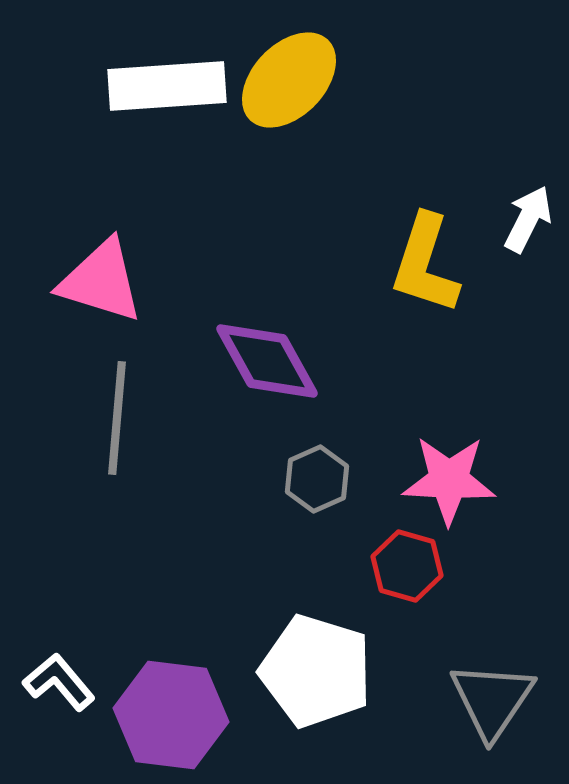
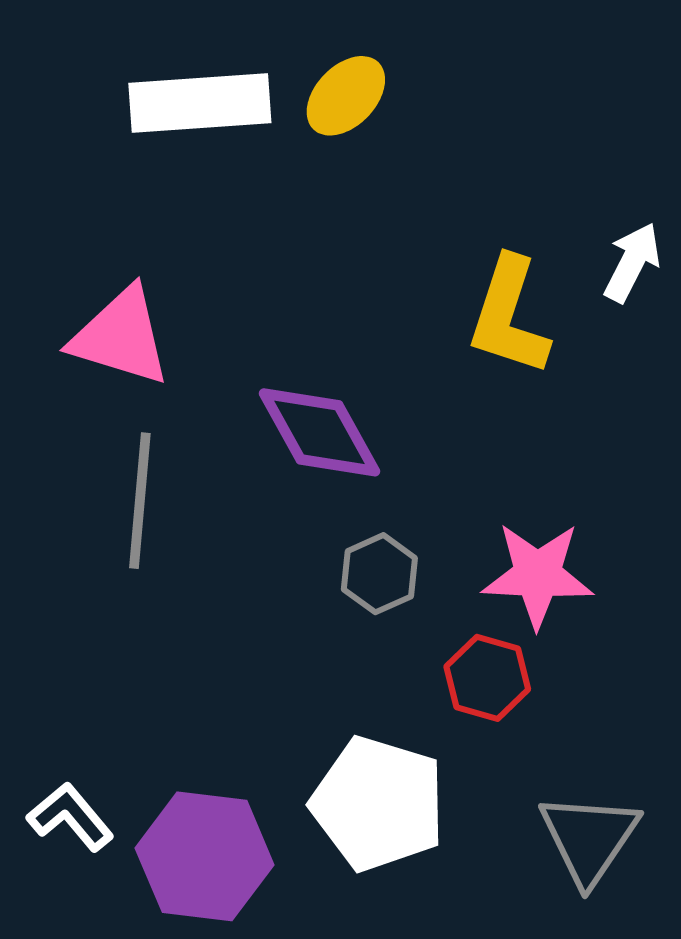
yellow ellipse: (289, 80) -> (346, 96), size x0.7

